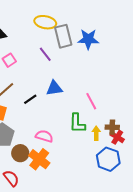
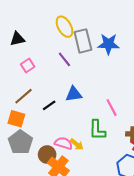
yellow ellipse: (45, 22) -> (64, 27), turned 50
yellow arrow: (96, 133) -> (77, 144), moved, turned 128
brown circle: (20, 153) -> (47, 155), moved

